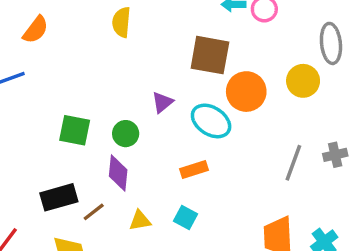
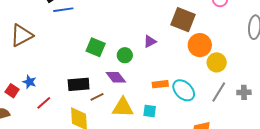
yellow circle: (303, 81) -> (217, 62), moved
cyan ellipse: (211, 121) -> (184, 90), moved
purple diamond: (118, 173) -> (116, 77), turned -55
cyan square: (185, 217) -> (150, 111), turned -32
yellow triangle: (140, 221) -> (123, 107), size x1.6

